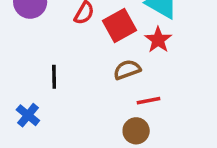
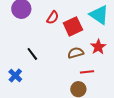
red star: (158, 40) -> (98, 47), moved
black line: (54, 77) -> (32, 54), turned -40

